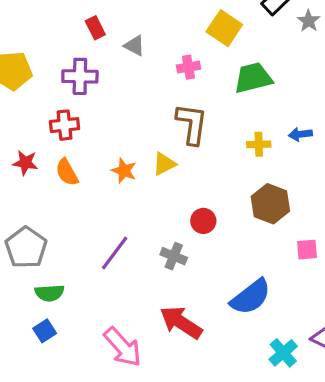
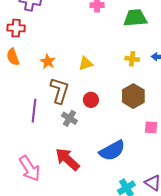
brown L-shape: (192, 124) -> (60, 90), moved
yellow triangle: (164, 164) -> (86, 63), moved
purple line: (115, 253) -> (34, 111), turned -40

